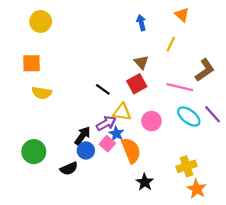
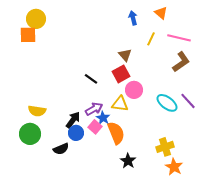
blue arrow: (141, 23) -> (133, 18), moved
orange square: (32, 63) -> (28, 35), moved
pink line: (180, 87) -> (179, 38), moved
yellow semicircle: (42, 93) -> (37, 111), moved
yellow triangle: (122, 112) -> (120, 104), moved
pink circle: (151, 121) -> (134, 90), moved

